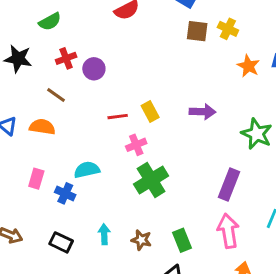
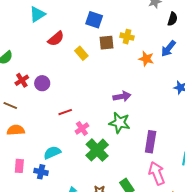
brown line: (56, 95) -> (10, 106), moved
yellow rectangle: (150, 112) -> (81, 53), moved
green star: (257, 134) -> (120, 123), moved

